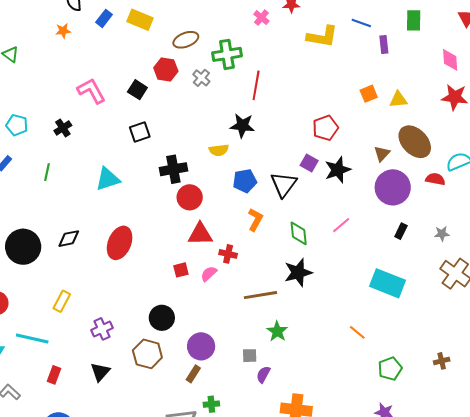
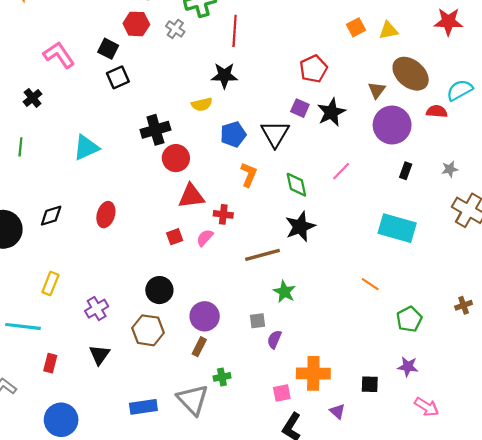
black square: (140, 132) -> (118, 77), moved
red ellipse: (120, 243) -> (106, 215), size x0.7

